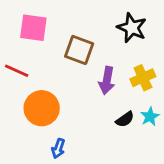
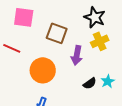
yellow cross: (143, 78) -> (100, 41), moved
orange circle: (42, 108) -> (43, 70), moved

